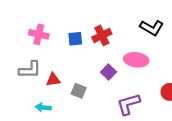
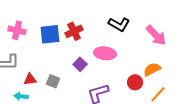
blue square: (75, 39) -> (50, 34), size x1.5
red triangle: (53, 80) -> (30, 79), moved

